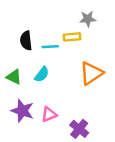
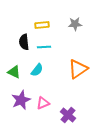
yellow rectangle: (72, 37) -> (42, 25), moved
purple star: (22, 111) -> (21, 100), turned 30

